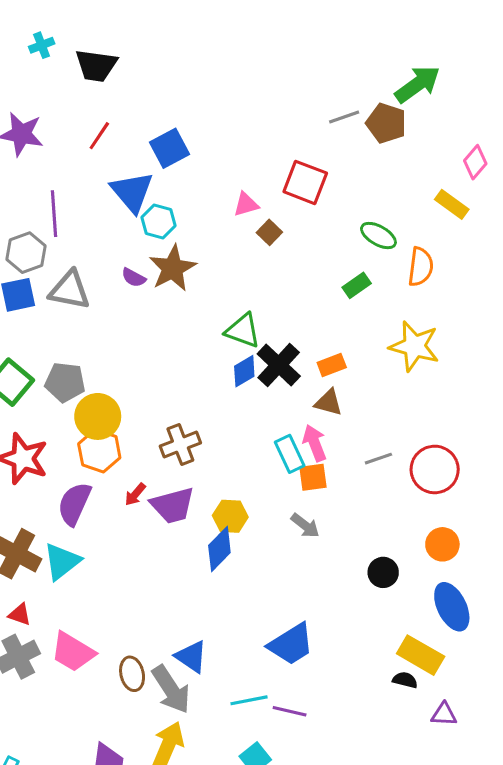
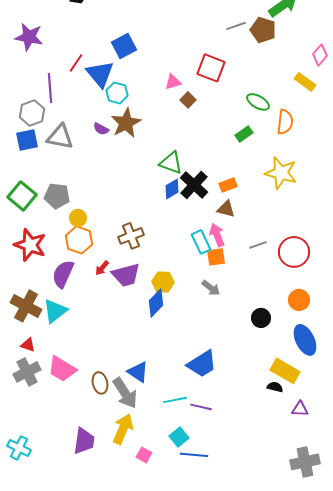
red line: (99, 136) -> (76, 63), moved
yellow circle: (98, 416) -> (78, 218), size x0.6

